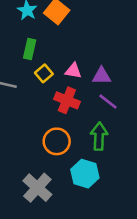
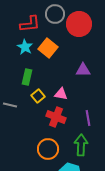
purple triangle: (102, 76) -> (83, 70), moved
purple line: (108, 102) -> (88, 118), turned 42

